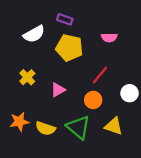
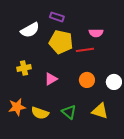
red line: (100, 75) -> (85, 50), moved, turned 42
yellow cross: (27, 77) -> (24, 68), turned 32
orange circle: (93, 100) -> (87, 80), moved
green triangle: (78, 127) -> (69, 112), size x0.7

